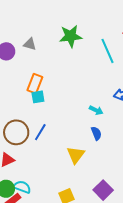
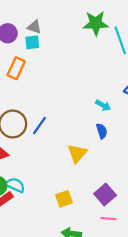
green star: (71, 36) -> (96, 23), moved
orange rectangle: (35, 84) -> (16, 68), moved
cyan square: (38, 97) -> (32, 42), moved

